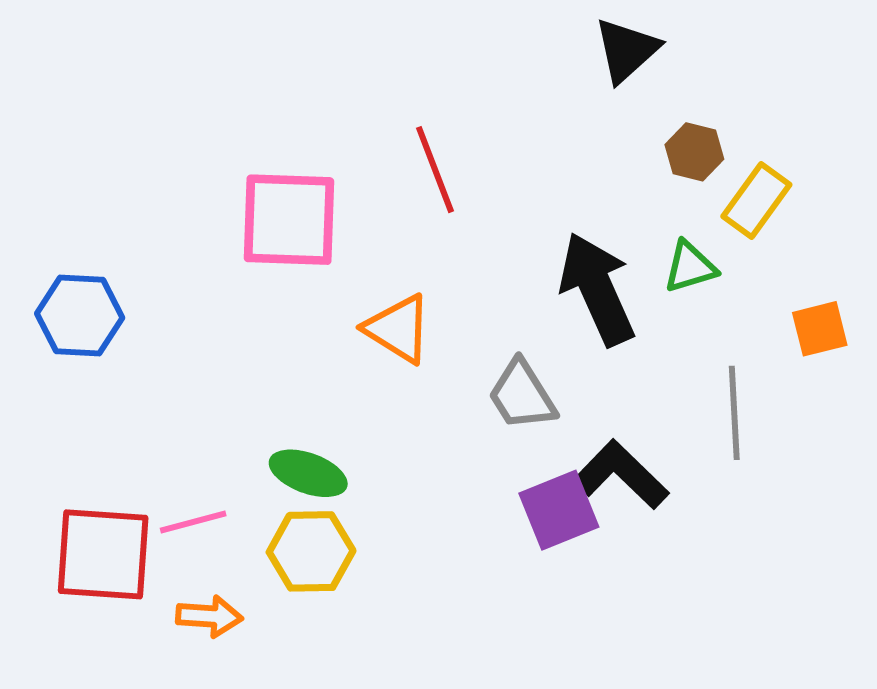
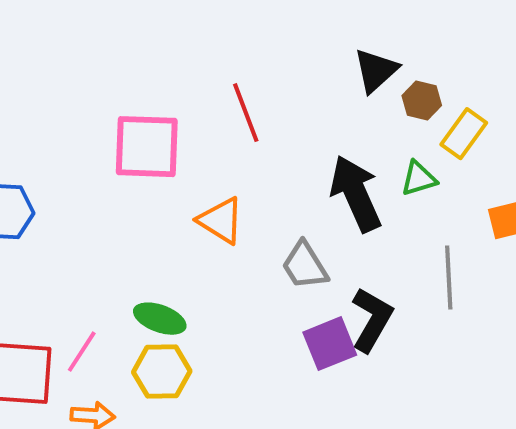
black triangle: (627, 50) -> (376, 71), moved
black L-shape: (621, 475) -> (372, 320), turned 76
pink line: (193, 522) -> (82, 352), turned -42

